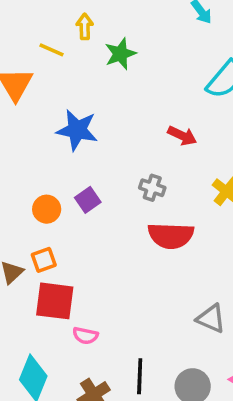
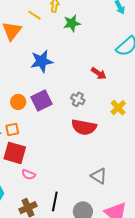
blue star: (77, 130) -> (42, 61), turned -30
purple square: (88, 200) -> (41, 100), size x1.5

